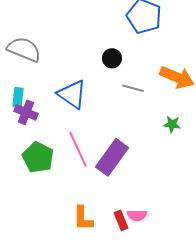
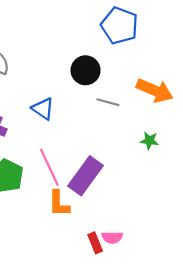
black circle: (112, 58) -> (86, 70), size x1.4
blue triangle: (72, 94) -> (43, 109), size x0.7
orange L-shape: (83, 218) -> (59, 203), moved

